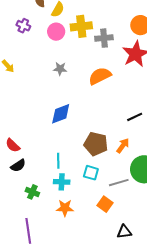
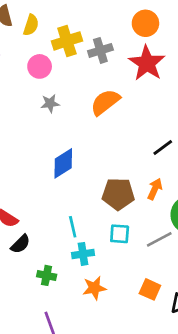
pink circle: (56, 32) -> (40, 66), moved
orange square: (105, 204) -> (150, 289), moved

